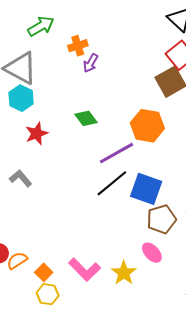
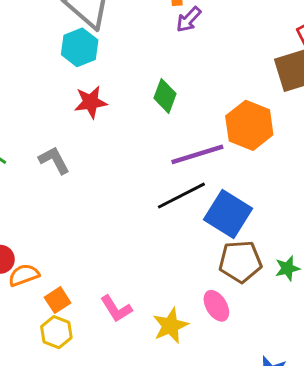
green diamond: (86, 118) -> (165, 96), turned 45
pink L-shape: (85, 270) -> (116, 309), size x0.7

